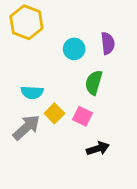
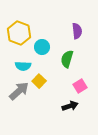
yellow hexagon: (26, 22) -> (19, 33), moved
cyan circle: (74, 49) -> (42, 47), moved
pink square: (83, 116) -> (80, 86), moved, turned 32

